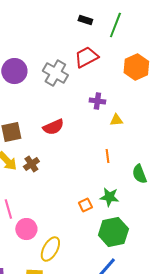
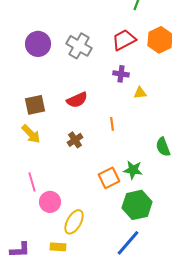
red trapezoid: (86, 57) -> (124, 40), moved
orange line: (107, 156) -> (112, 124), moved
brown cross: (31, 164) -> (75, 140), moved
orange square: (85, 205) -> (109, 178), size x1.5

